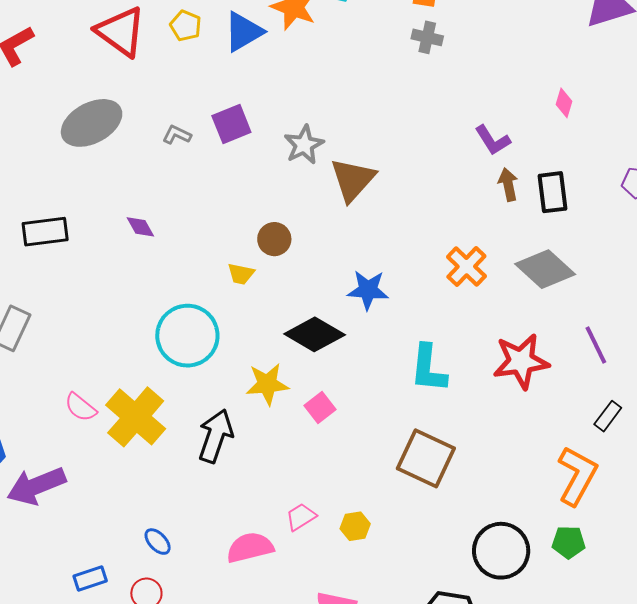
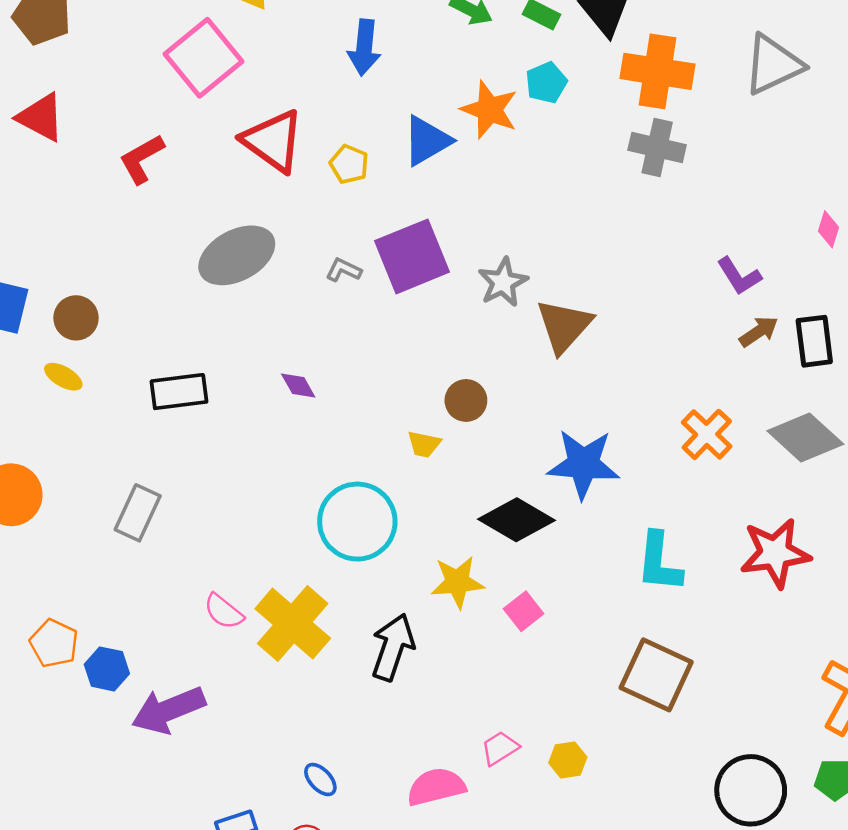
yellow pentagon: (186, 26) -> (349, 164), moved
gray cross: (427, 37) -> (657, 148), size x1.4
purple square: (231, 124) -> (412, 256), size x1.5
brown arrow: (508, 184) -> (759, 332), turned 68
blue star: (368, 290) -> (583, 464), size x1.4

